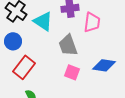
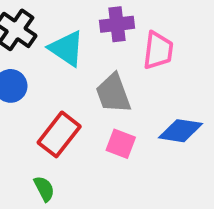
red rectangle: (24, 67) -> (59, 134), moved

